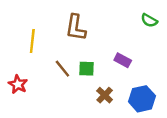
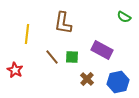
purple rectangle: (123, 60) -> (102, 50), size x1.5

